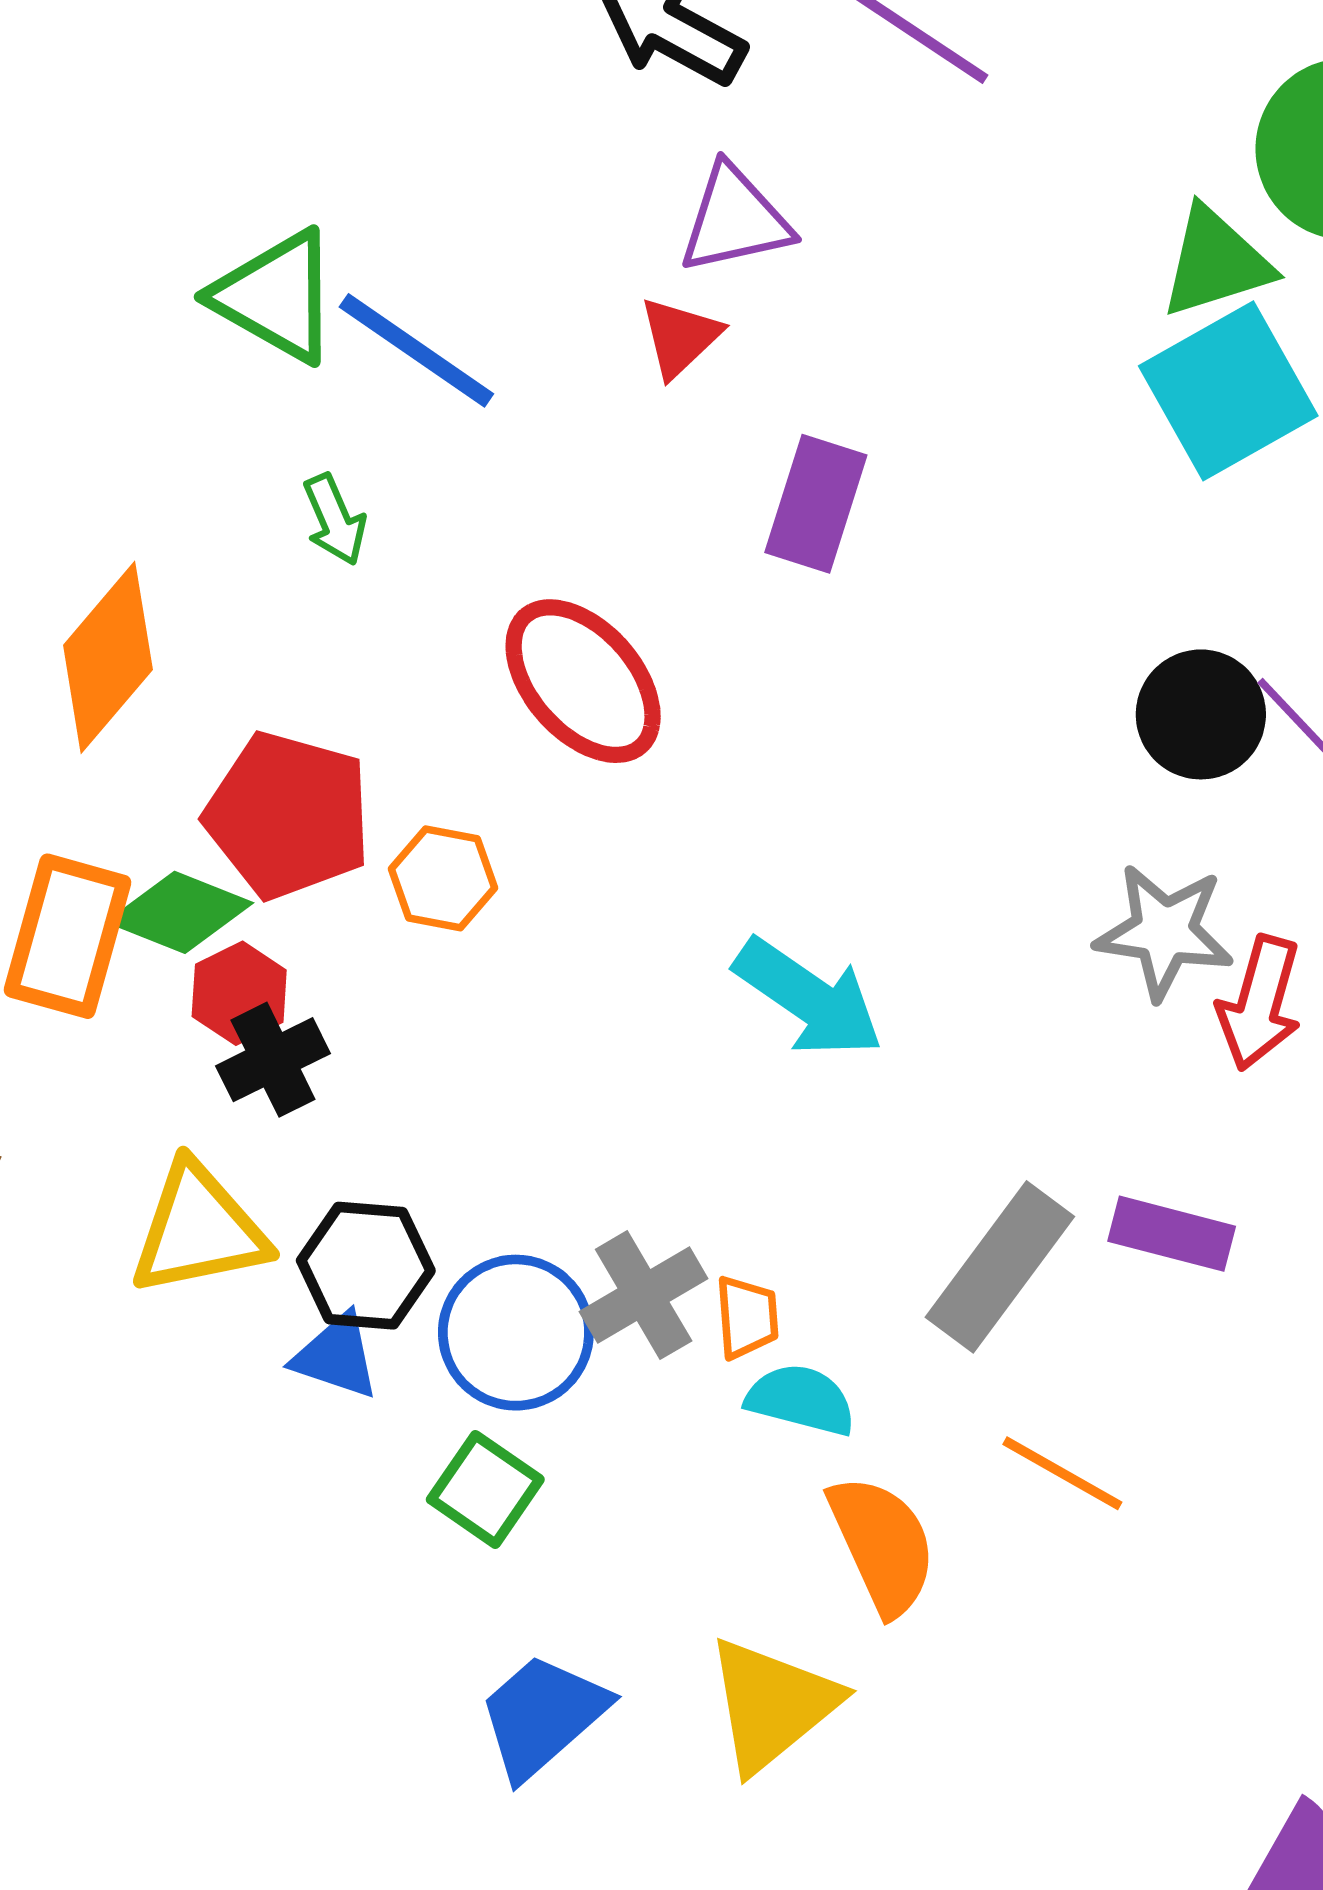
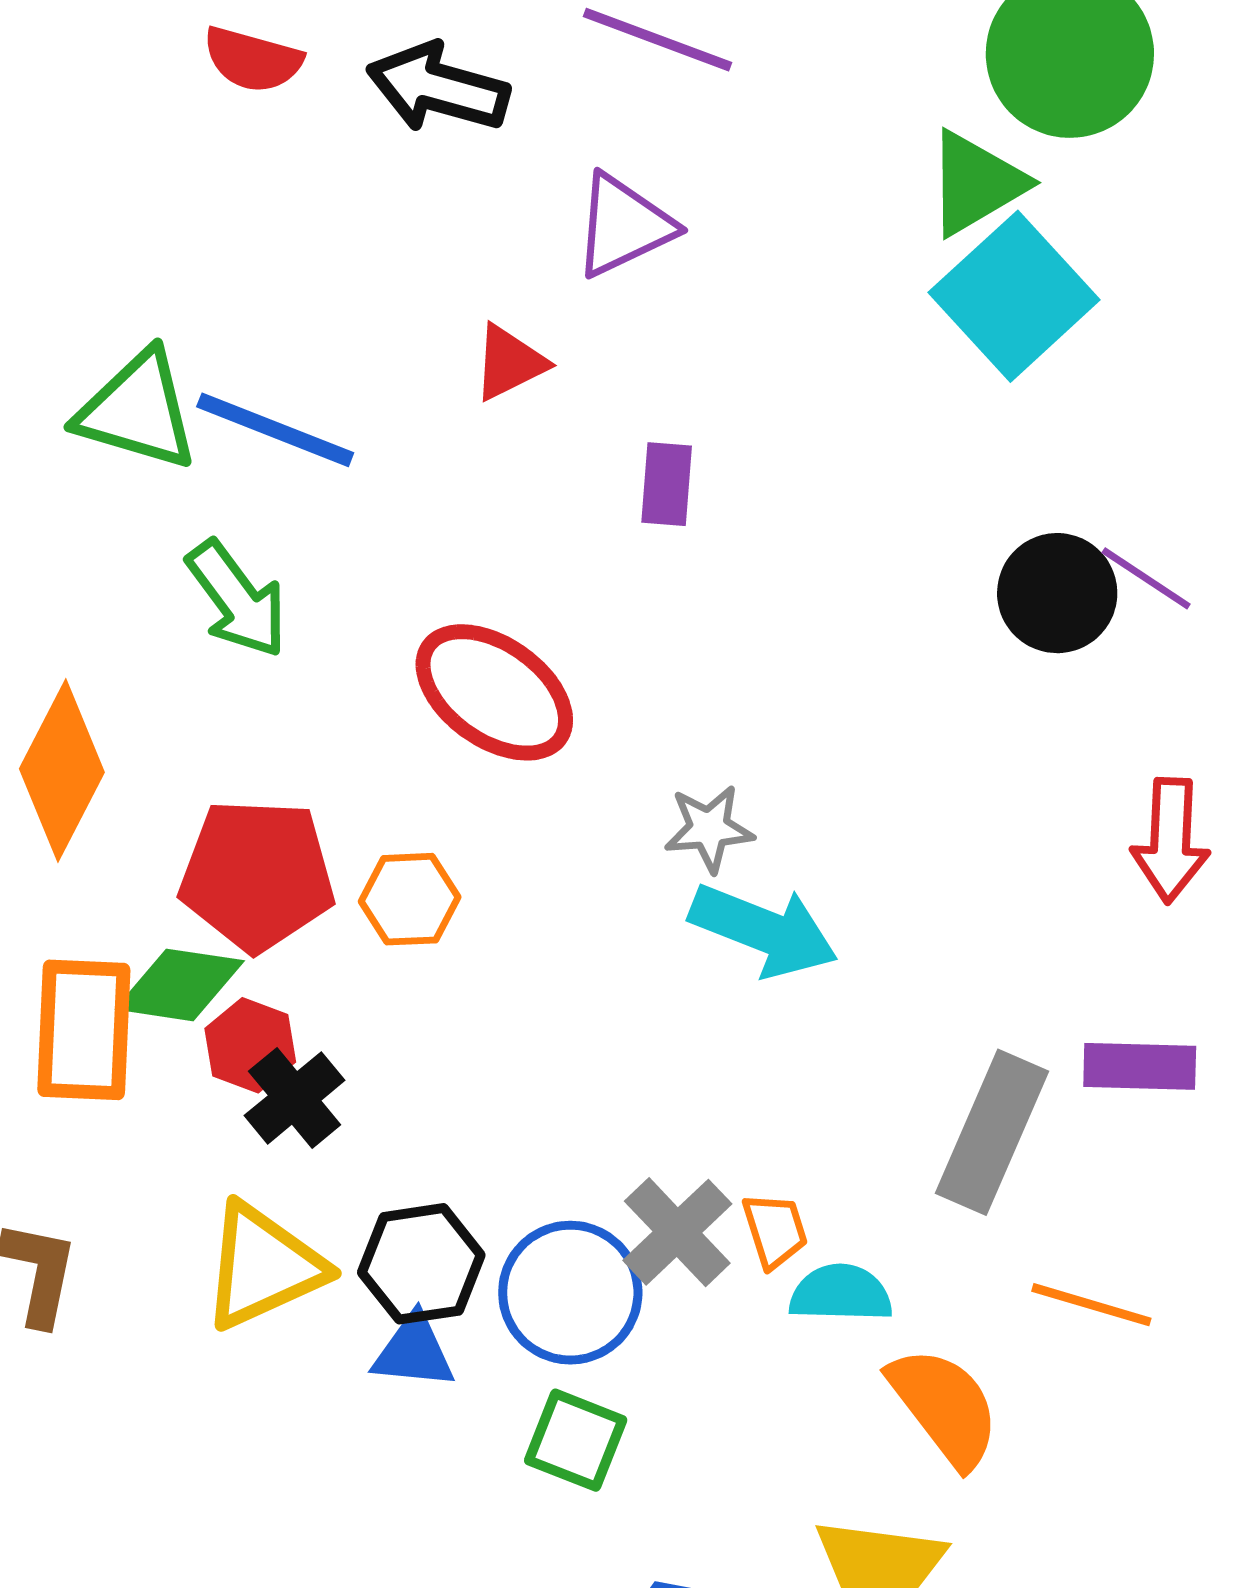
purple triangle: (735, 220) -> (623, 226), moved
red triangle: (680, 337) -> (509, 363), turned 30
purple rectangle: (816, 504) -> (667, 484), size x0.7
green arrow: (335, 520) -> (237, 599), size x1.5
gray star: (1164, 932) -> (709, 829), moved, size x0.7

